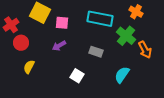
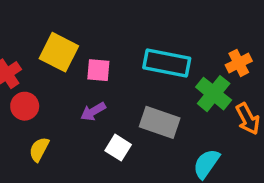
orange cross: (136, 12) -> (239, 63), moved, turned 32
gray rectangle: (96, 52) -> (160, 122), size x1.5
white square: (77, 76) -> (118, 148), moved

